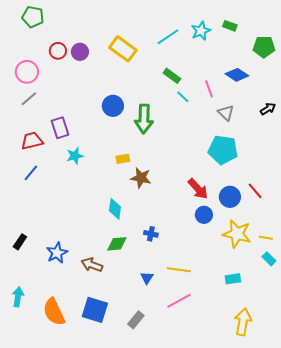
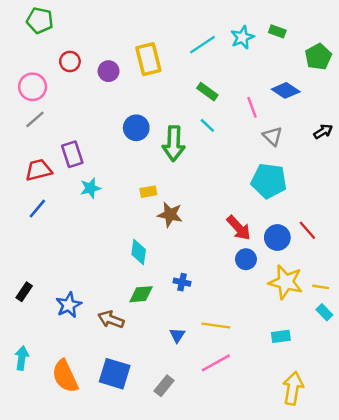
green pentagon: (264, 47) -> (318, 57), turned -30
yellow rectangle: (123, 49) -> (148, 59), turned 40
purple circle: (80, 52) -> (109, 71), moved
cyan line: (183, 97) -> (207, 125), moved

